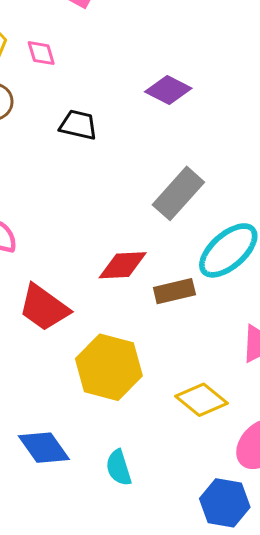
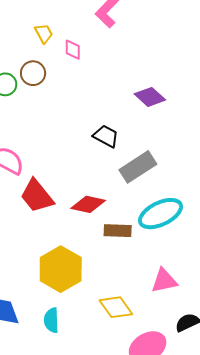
black trapezoid: (78, 125) -> (106, 136), moved
red trapezoid: (44, 308) -> (37, 196), moved
cyan semicircle: (119, 468) -> (51, 320), moved

